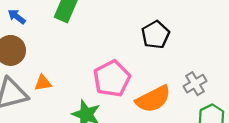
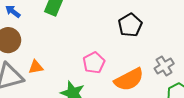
pink pentagon: (112, 79) -> (94, 63), size x0.7

